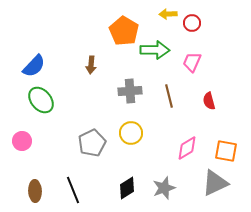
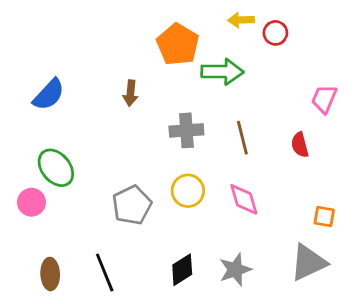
pink trapezoid: (192, 62) -> (324, 99), moved
green ellipse: (41, 100) -> (56, 168), moved
pink diamond: (187, 148) -> (244, 199), moved, turned -75
orange square: (226, 151) -> (324, 217), size x0.7

